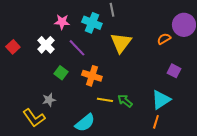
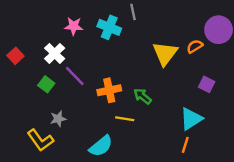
yellow triangle: (121, 43) -> (165, 53), moved
purple line: (77, 48) -> (75, 76), moved
green square: (61, 73) -> (46, 84), moved
orange cross: (92, 76) -> (109, 90), turned -30
green arrow: (125, 101) -> (143, 96), moved

